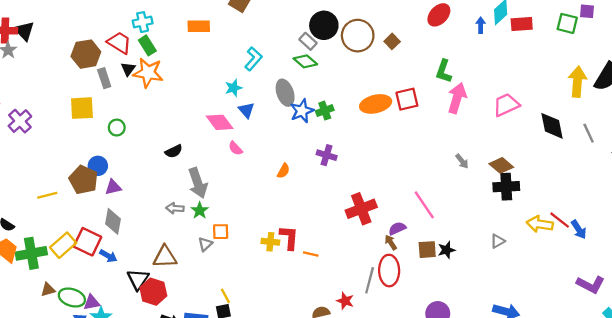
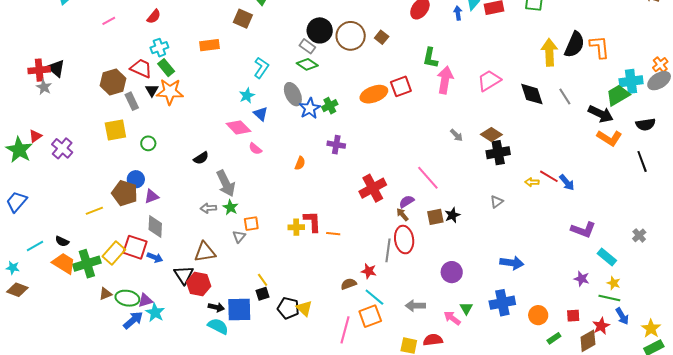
yellow arrow: (540, 224) -> (532, 182), size x0.6

